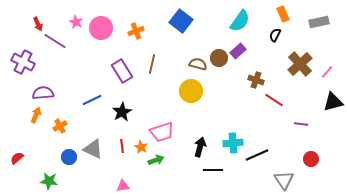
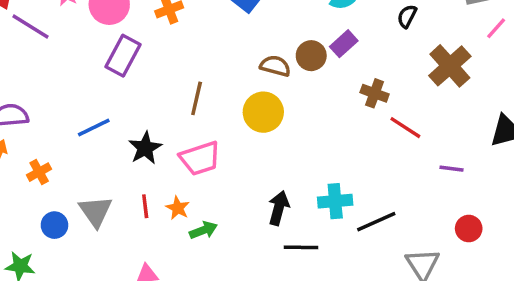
brown line: (152, 64) -> (197, 98), moved
purple rectangle: (122, 71) -> (123, 56), moved, turned 60
pink line: (327, 72) -> (496, 28), moved
pink trapezoid: (162, 132) -> (200, 158), moved
gray triangle: (93, 149) -> (96, 211), turned 30

